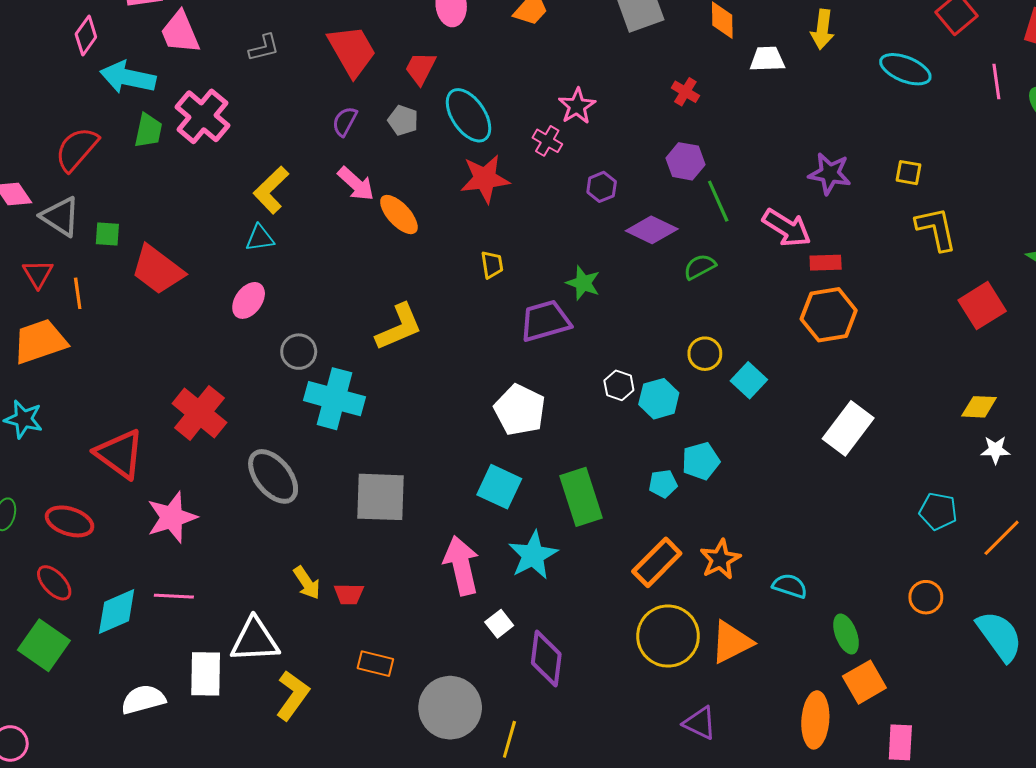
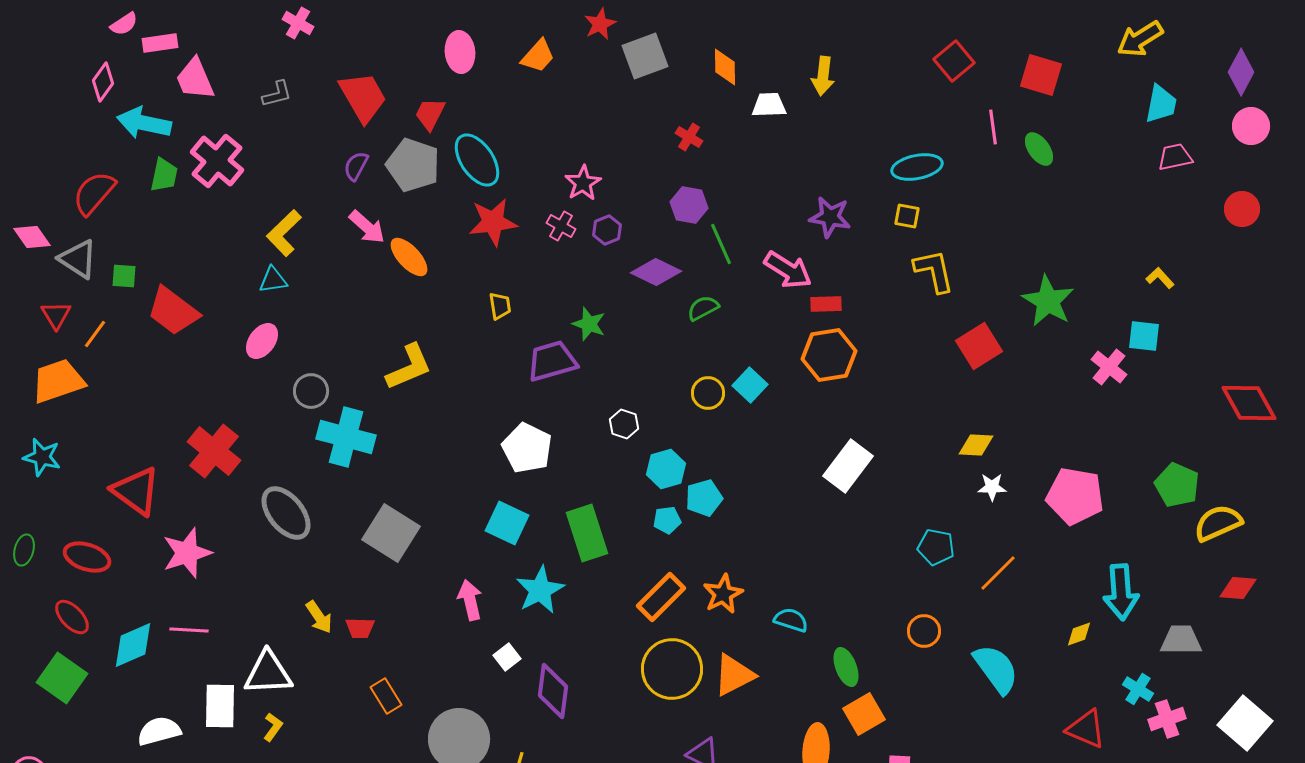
cyan ellipse: (905, 69) -> (917, 167), moved, turned -33
pink star: (577, 106) -> (583, 183), moved
gray pentagon: (403, 120) -> (413, 165), size x1.8
pink cross: (547, 141) -> (561, 226), moved
orange line: (78, 293) -> (95, 334), turned 44
cyan square: (749, 380) -> (750, 385), moved
cyan hexagon: (659, 399) -> (666, 469), moved
gray square: (381, 497) -> (391, 533), turned 30
pink arrow: (461, 565) -> (470, 600), size x0.7
orange rectangle: (375, 664) -> (386, 696), turned 44
yellow L-shape: (293, 695) -> (273, 727), moved, size x0.6

